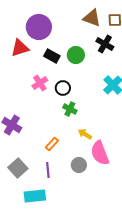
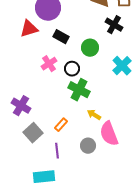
green circle: (76, 55) -> (90, 48), moved
green cross: (70, 109) -> (79, 90), size x1.5
gray square: (18, 168) -> (33, 133), moved

